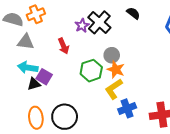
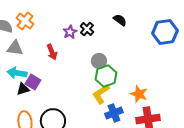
orange cross: (36, 14) -> (25, 21), turned -30
black cross: (99, 22) -> (87, 29), size x0.6
orange star: (116, 70) -> (139, 94), moved
green hexagon: (91, 71) -> (106, 76), moved

